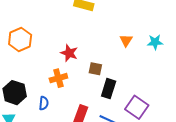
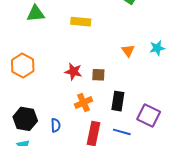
brown square: (95, 69) -> (98, 75), moved
orange cross: (58, 78) -> (84, 103), moved

